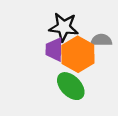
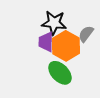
gray semicircle: (101, 40) -> (86, 34), turned -54

